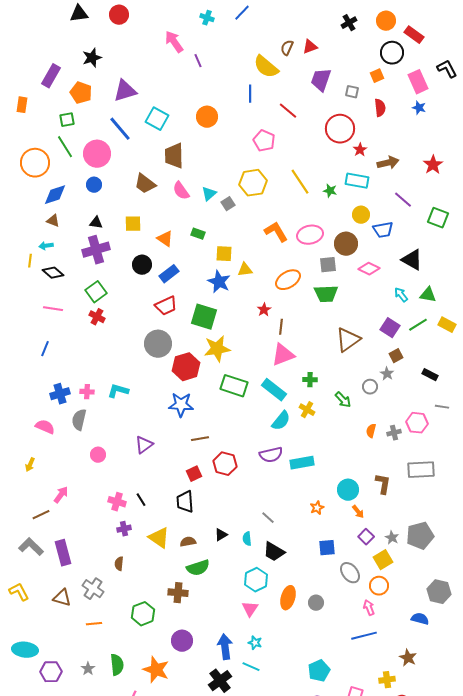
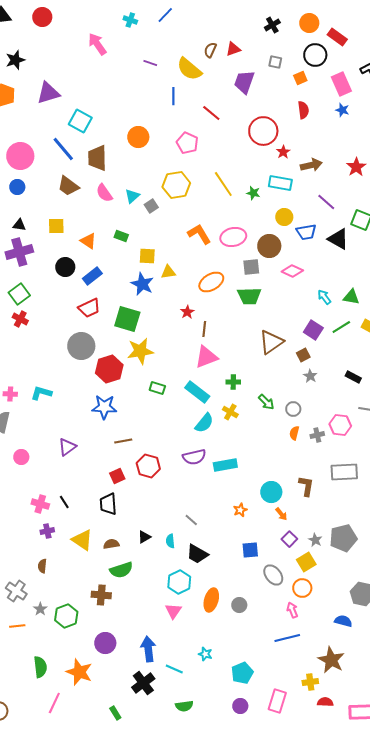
purple line: (198, 61) -> (150, 63), moved, turned -48
gray square: (352, 92) -> (275, 62), moved
orange circle: (207, 117) -> (138, 137), moved
blue line: (120, 129) -> (63, 149), moved
black triangle: (412, 260) -> (338, 239), moved
brown square: (396, 356) -> (303, 355), moved
green rectangle: (234, 386) -> (157, 388), size x0.6
gray circle: (370, 387) -> (293, 409), moved
cyan star: (255, 643) -> (205, 654), moved
brown star: (408, 658) -> (331, 660), size x1.5
gray star: (88, 669) -> (40, 609), moved

